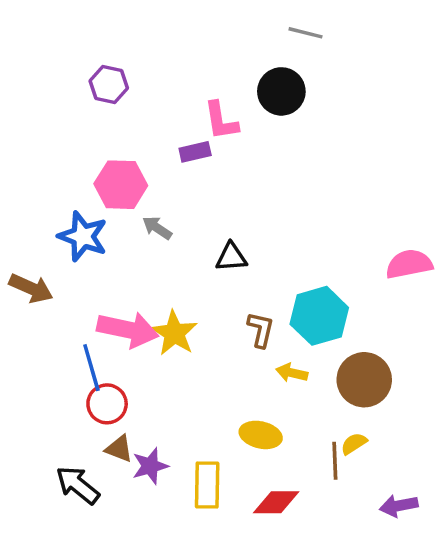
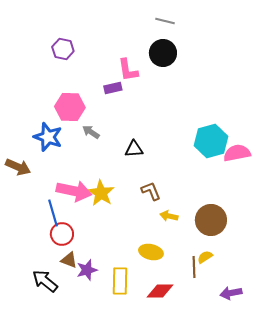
gray line: (306, 33) -> (165, 21), moved
cyan hexagon: (319, 316) -> (211, 141), moved
brown L-shape: (261, 330) -> (151, 191), turned -35

